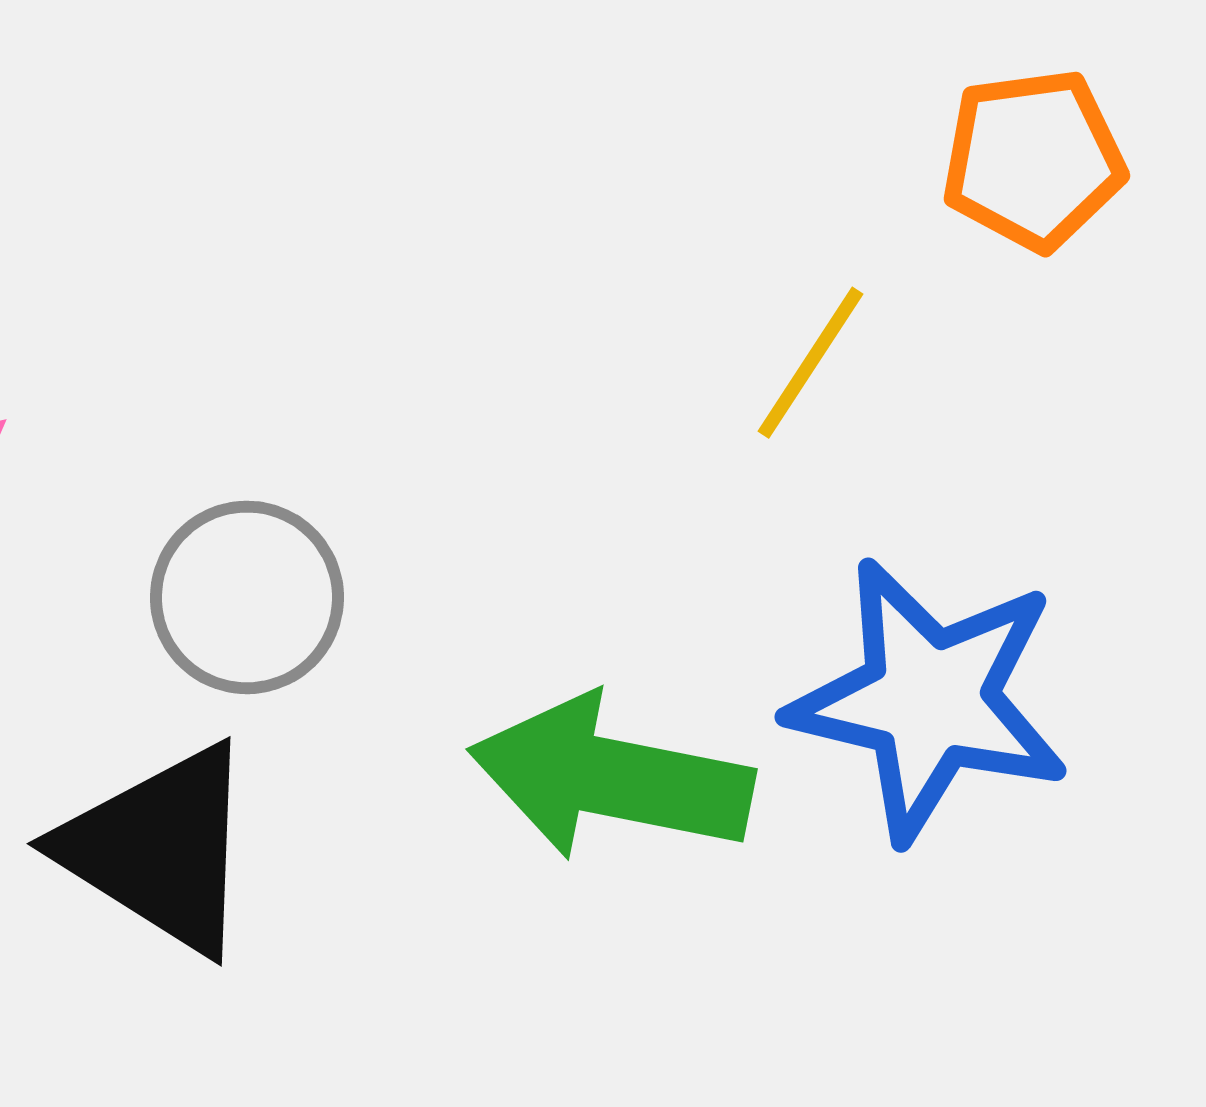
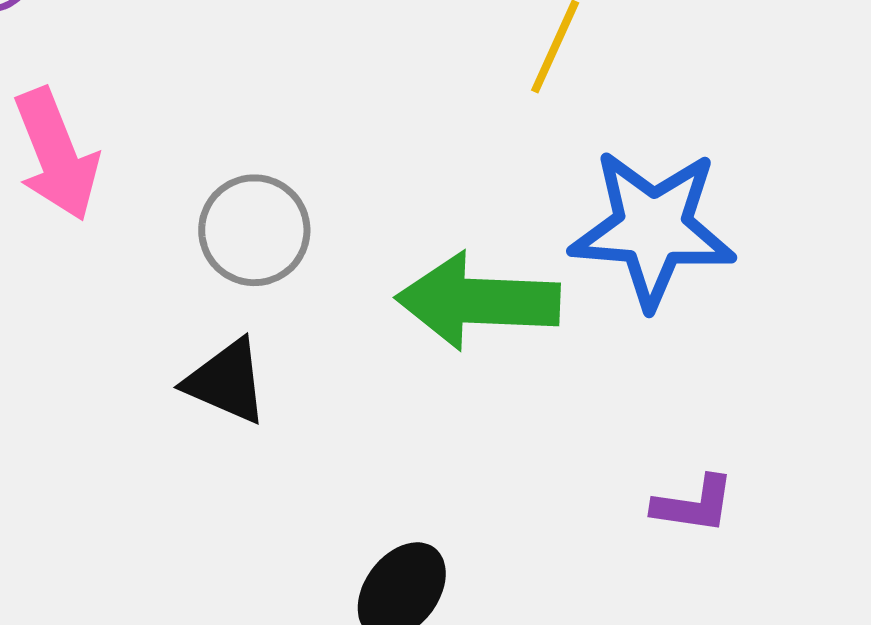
black triangle: (159, 849) -> (227, 381), size x0.7

